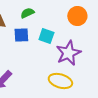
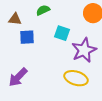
blue square: (21, 35) -> (27, 37), moved

